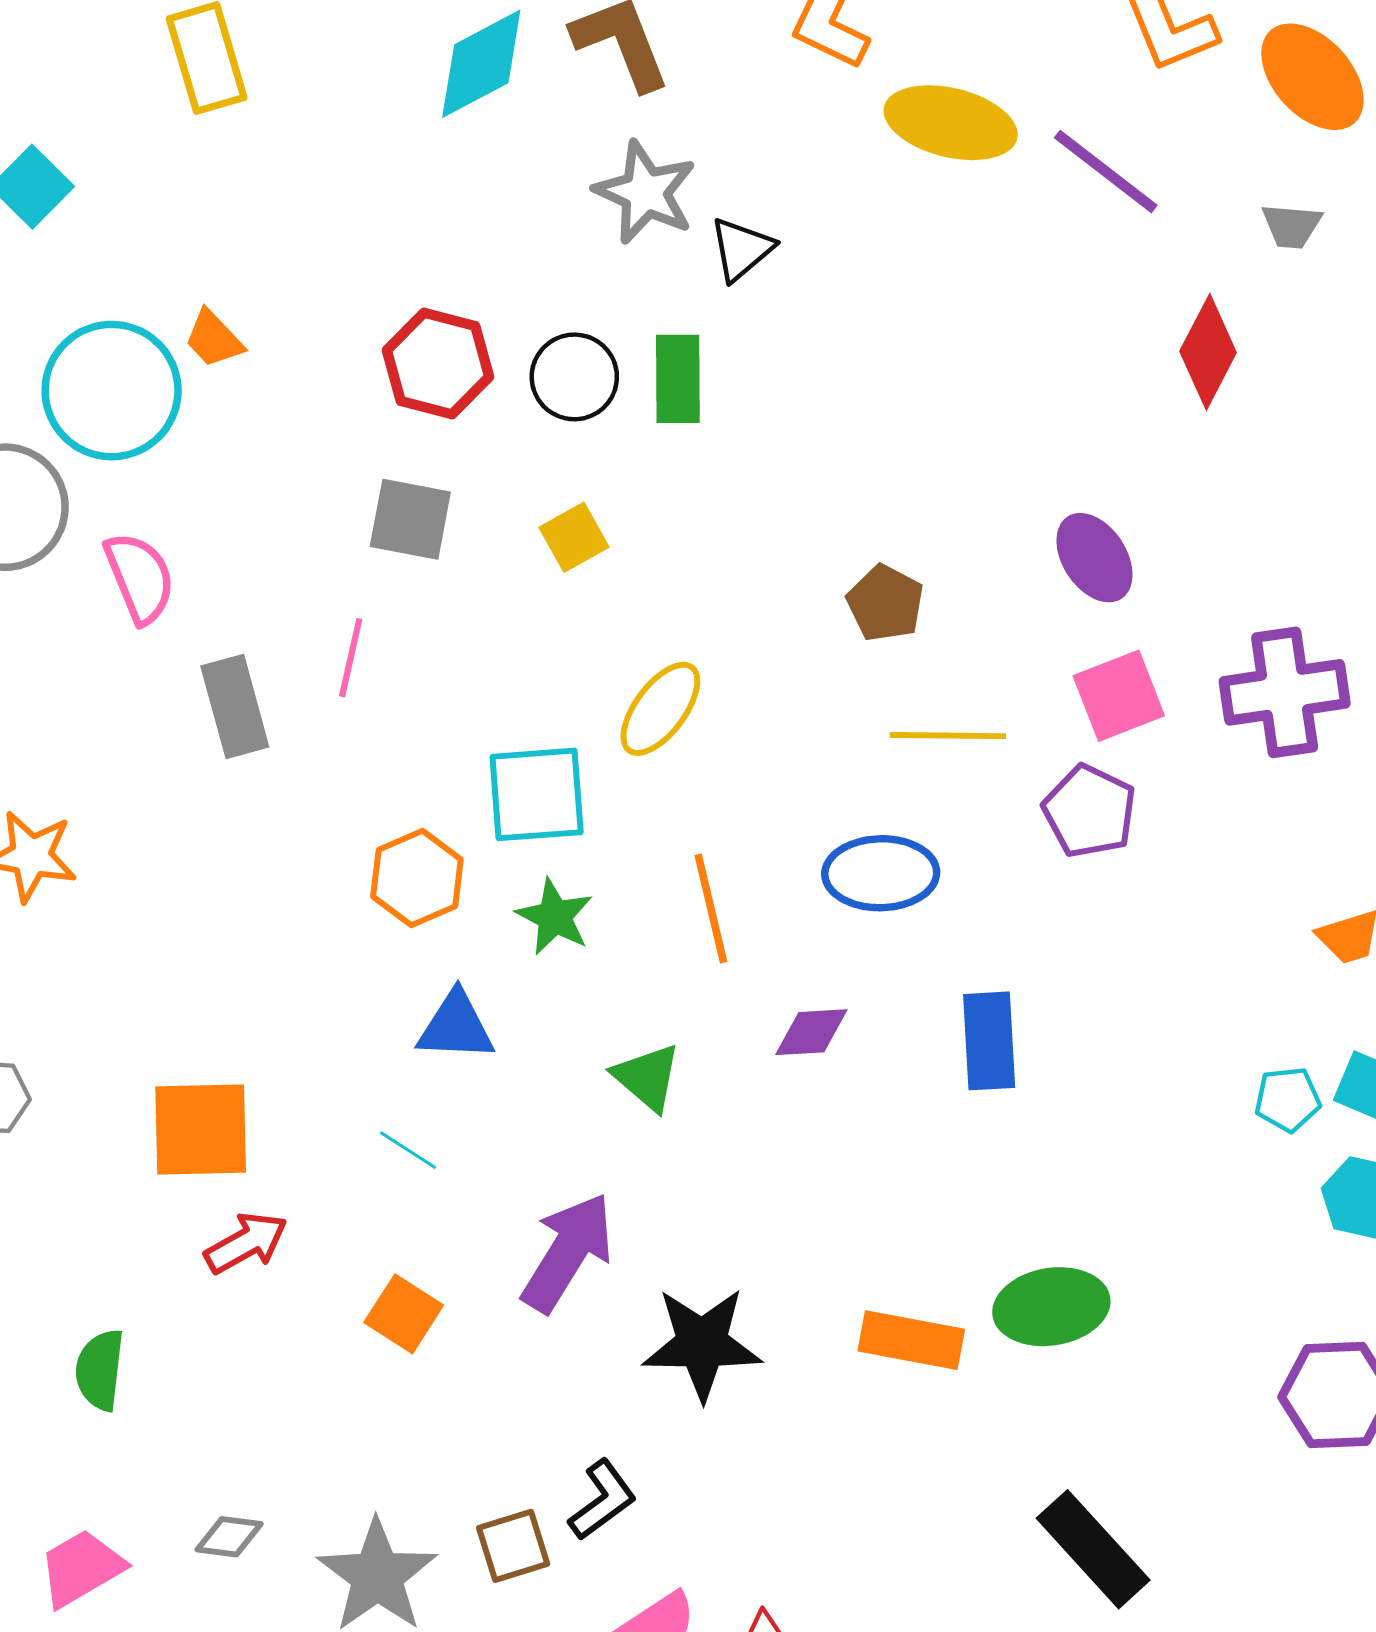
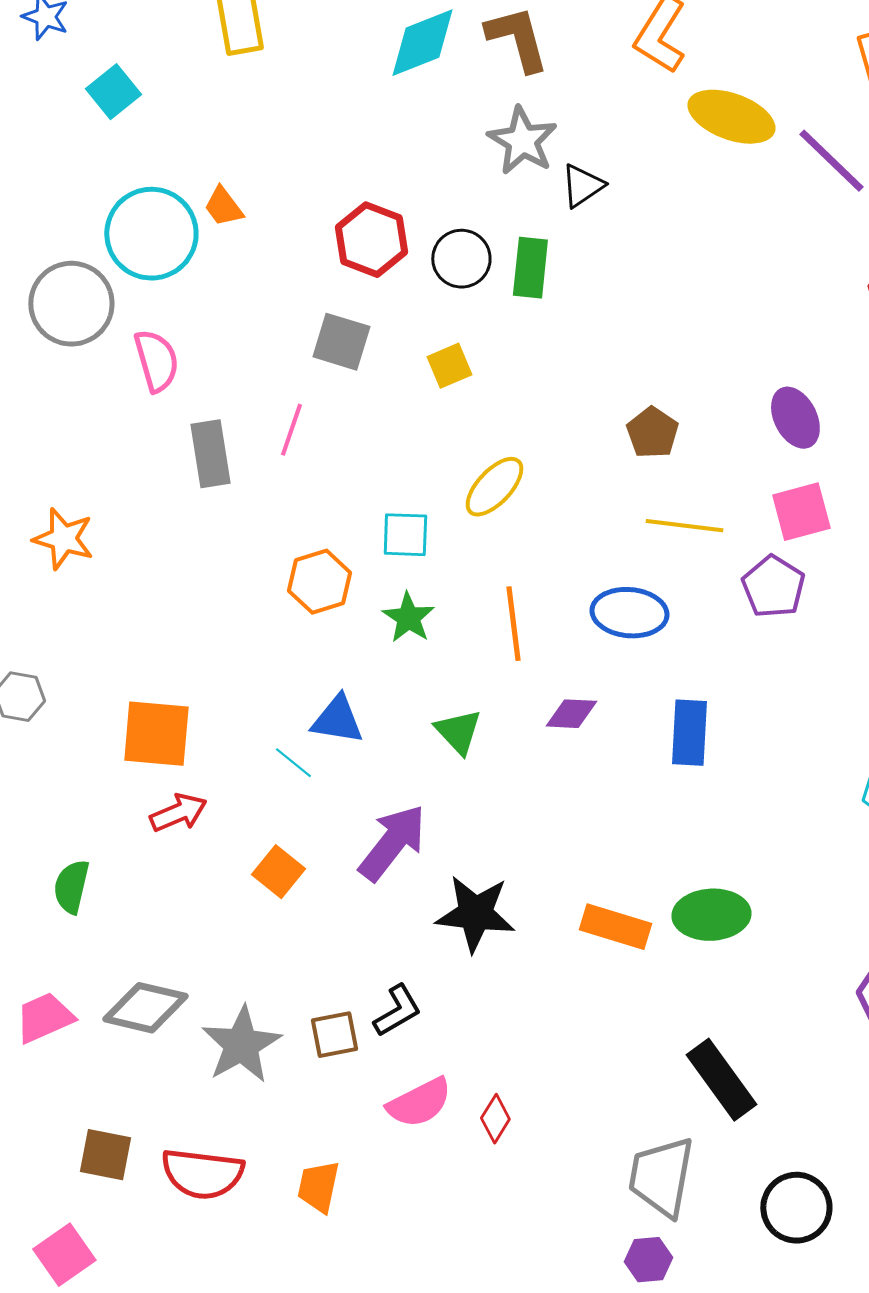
cyan square: (537, 794) -> (405, 535), size x0.7
blue triangle: (456, 1026) -> (337, 720), moved
gray diamond: (229, 1537) -> (145, 1008), size x1.8

